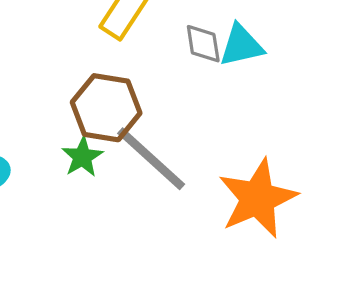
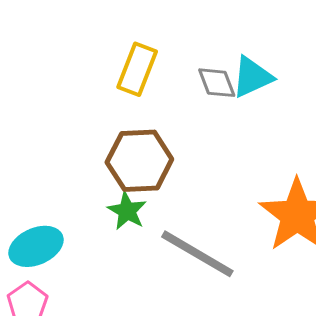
gray line: (151, 159) -> (197, 254), moved

